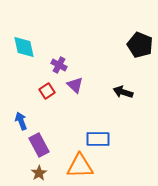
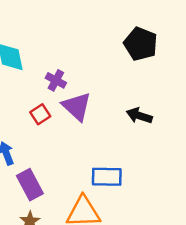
black pentagon: (140, 45) -> (141, 44), moved
purple triangle: (75, 85) -> (77, 106), size x1.4

